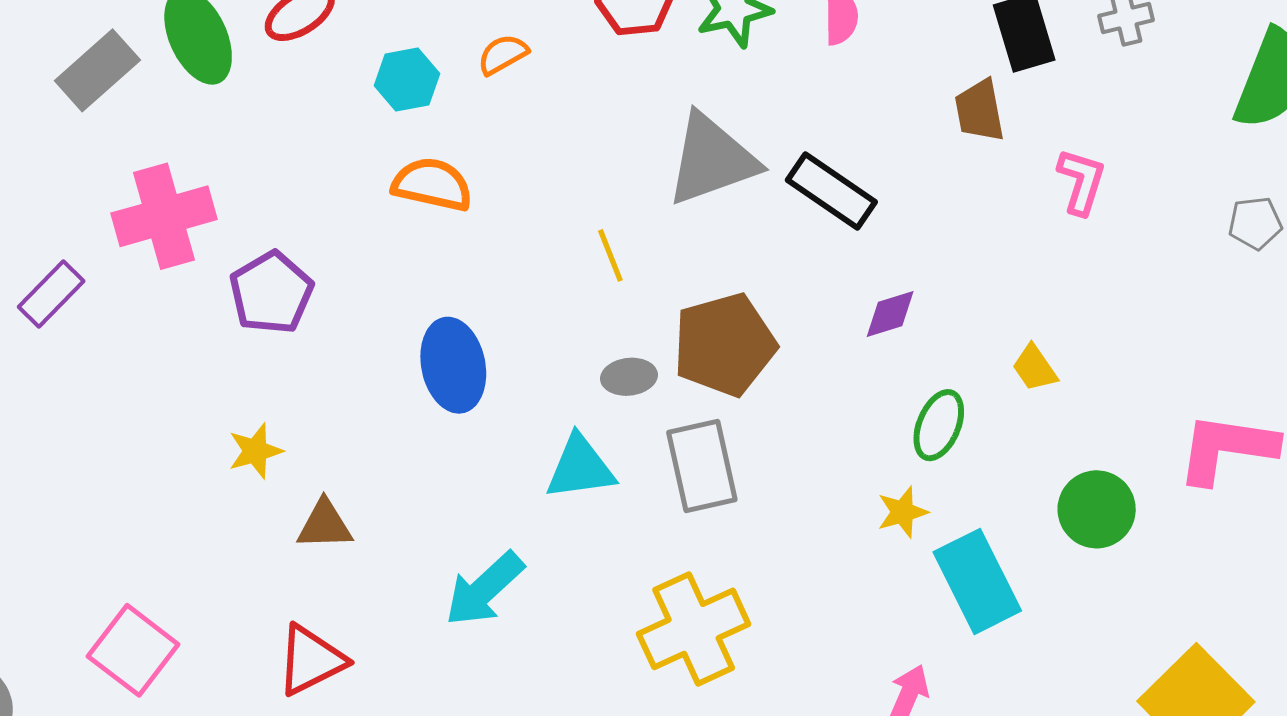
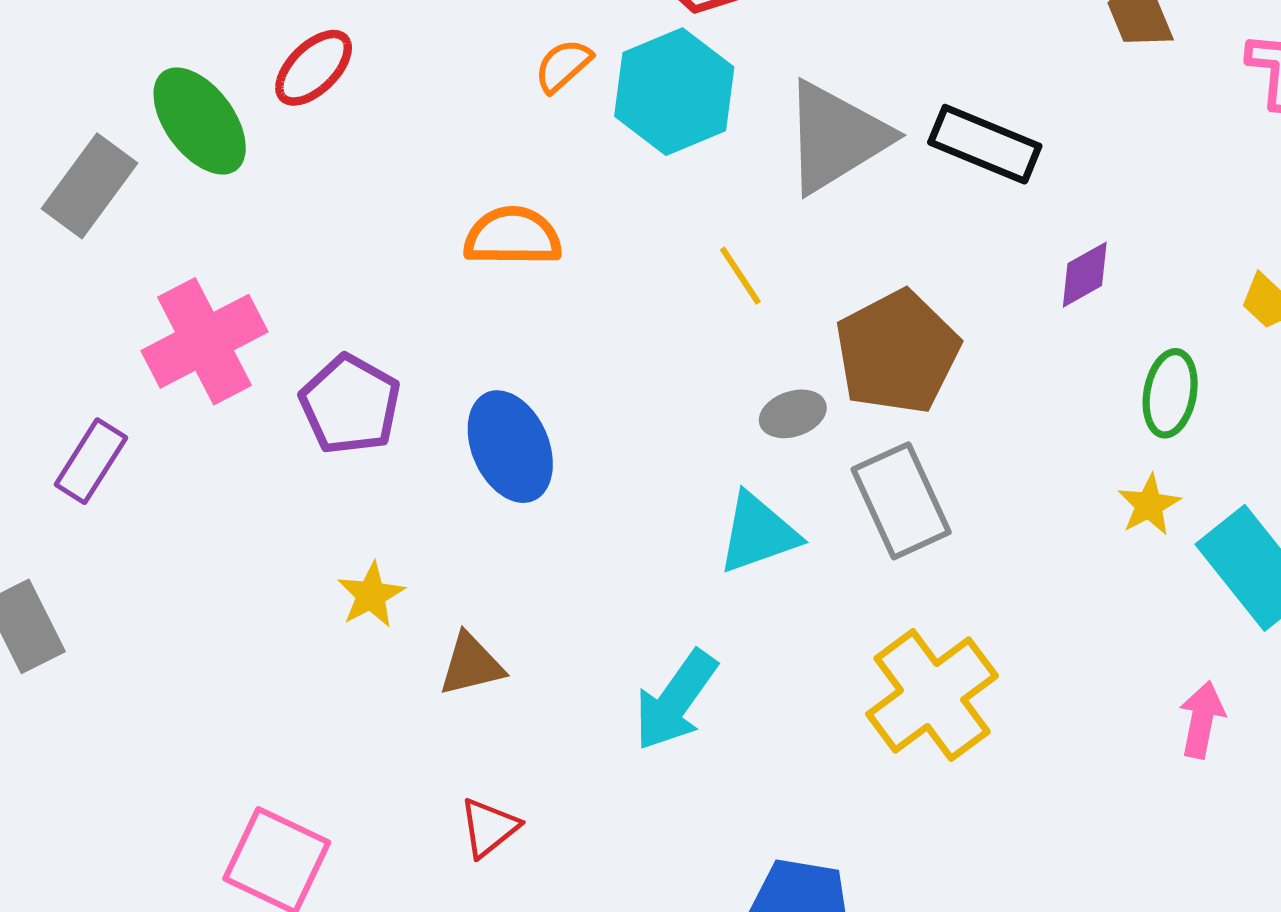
cyan hexagon: (407, 80) -> (674, 92), moved, size x1.6
blue ellipse: (453, 365) -> (510, 447), moved
red triangle: (311, 660) -> (489, 828), size x0.7

